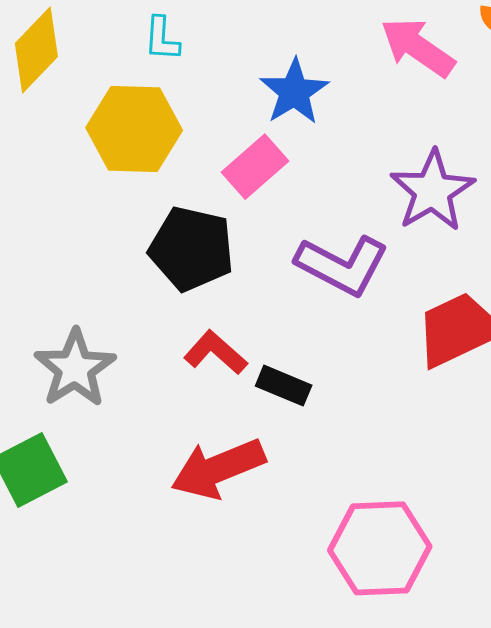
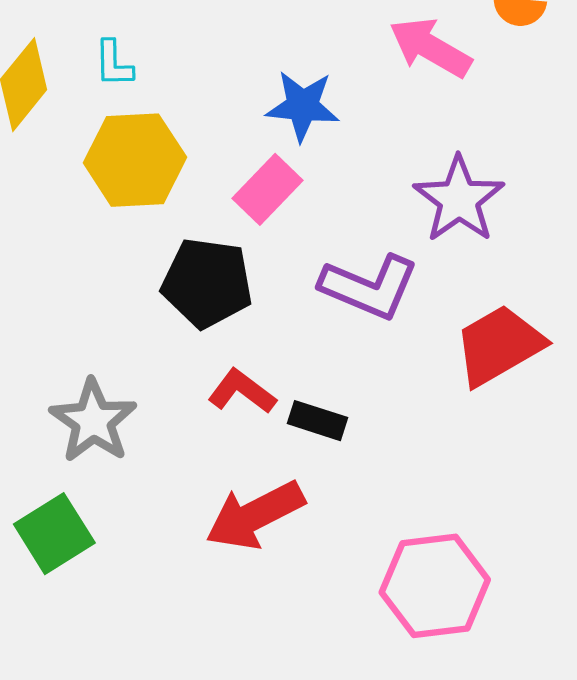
cyan L-shape: (162, 39) -> (114, 64), moved
blue star: (294, 92) -> (303, 106), turned -30

